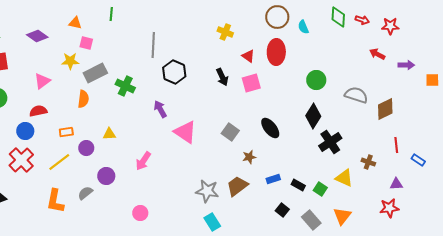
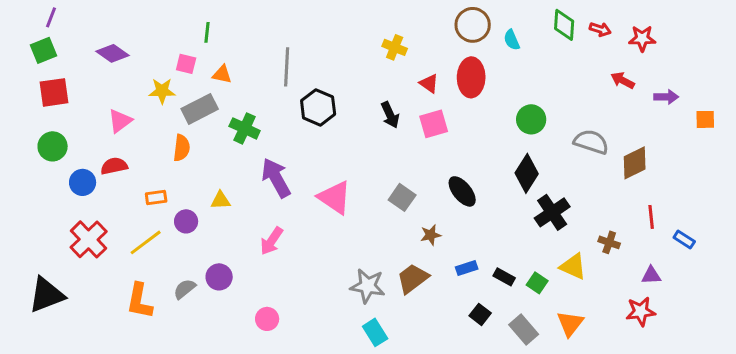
green line: (111, 14) -> (207, 32), moved
orange triangle: (75, 23) -> (222, 74), moved
purple arrow: (160, 109) -> (276, 178), moved, size x1.5
blue circle: (25, 131) -> (83, 182), moved
purple circle: (106, 176) -> (219, 277), moved

